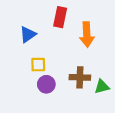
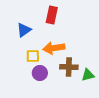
orange arrow: (87, 35) -> (54, 48), moved, turned 85

